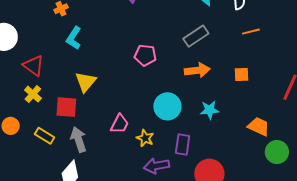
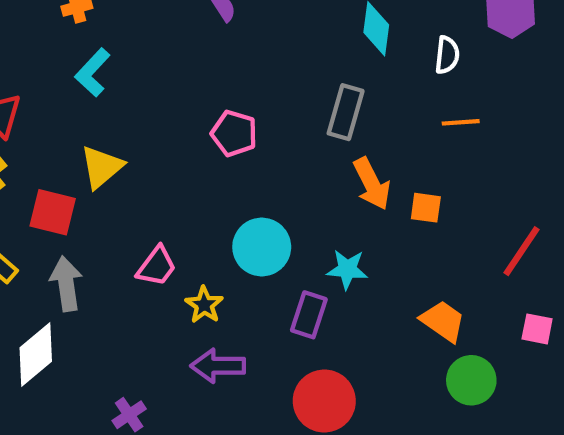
gray rectangle: (196, 36) -> (346, 112), turned -50
orange arrow: (197, 70) -> (372, 184), moved, turned 60
purple rectangle: (183, 145) -> (309, 315), moved

